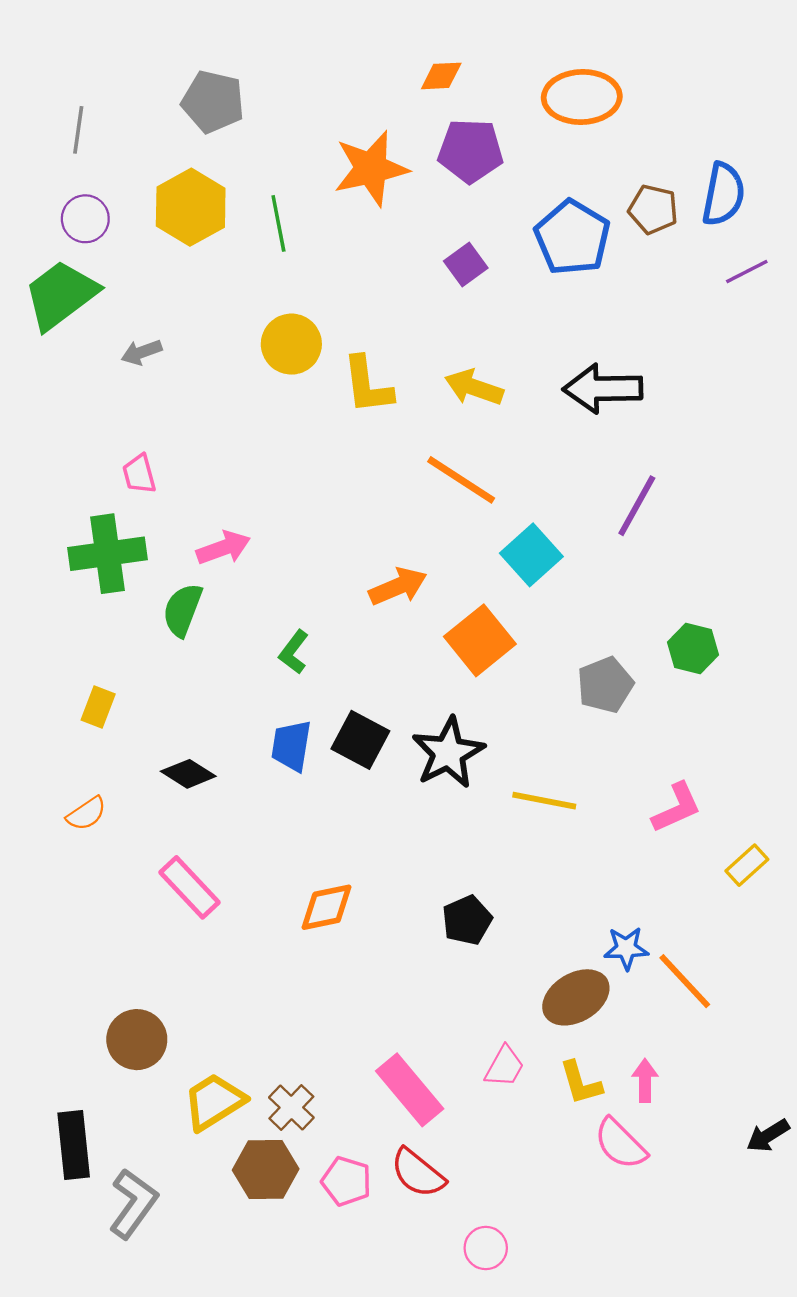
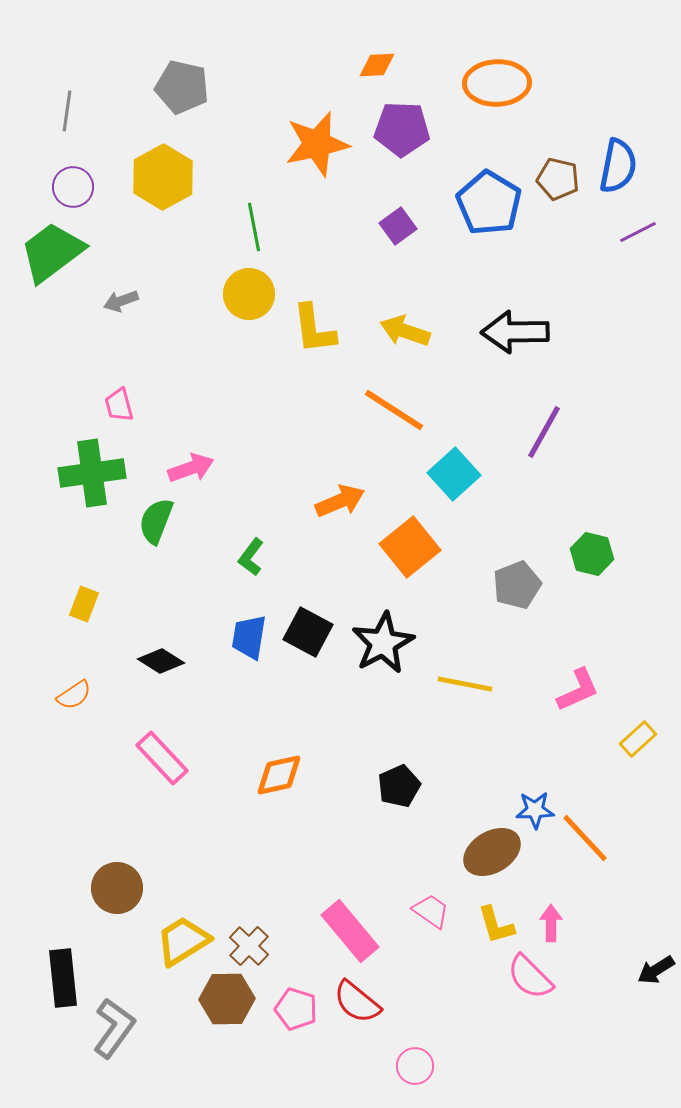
green line: (278, 223) -> (254, 227), moved
pink trapezoid: (504, 1067) -> (431, 911), turned -84

